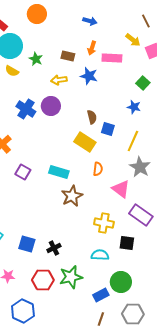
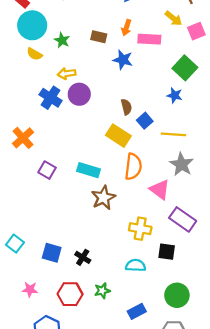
yellow arrow: (59, 80) -> (67, 74), moved
green square: (143, 83) -> (185, 68), size x1.5
blue square: (108, 129) -> (145, 121), turned 32
yellow line: (133, 141) -> (173, 134), turned 70
orange semicircle: (98, 169) -> (133, 167), size x1.6
black cross: (54, 248) -> (83, 257), turned -32
green star: (71, 277) -> (102, 291), size x0.6
green circle: (121, 282) -> (177, 295), moved

